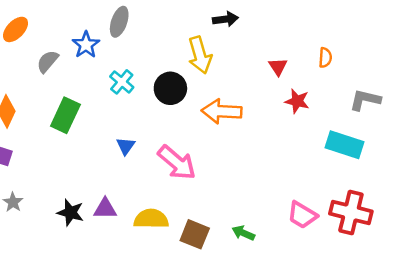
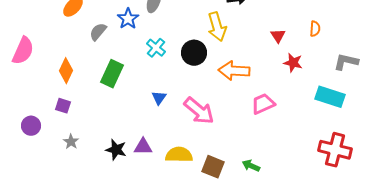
pink trapezoid: (302, 215) -> (263, 104), moved, turned 125

